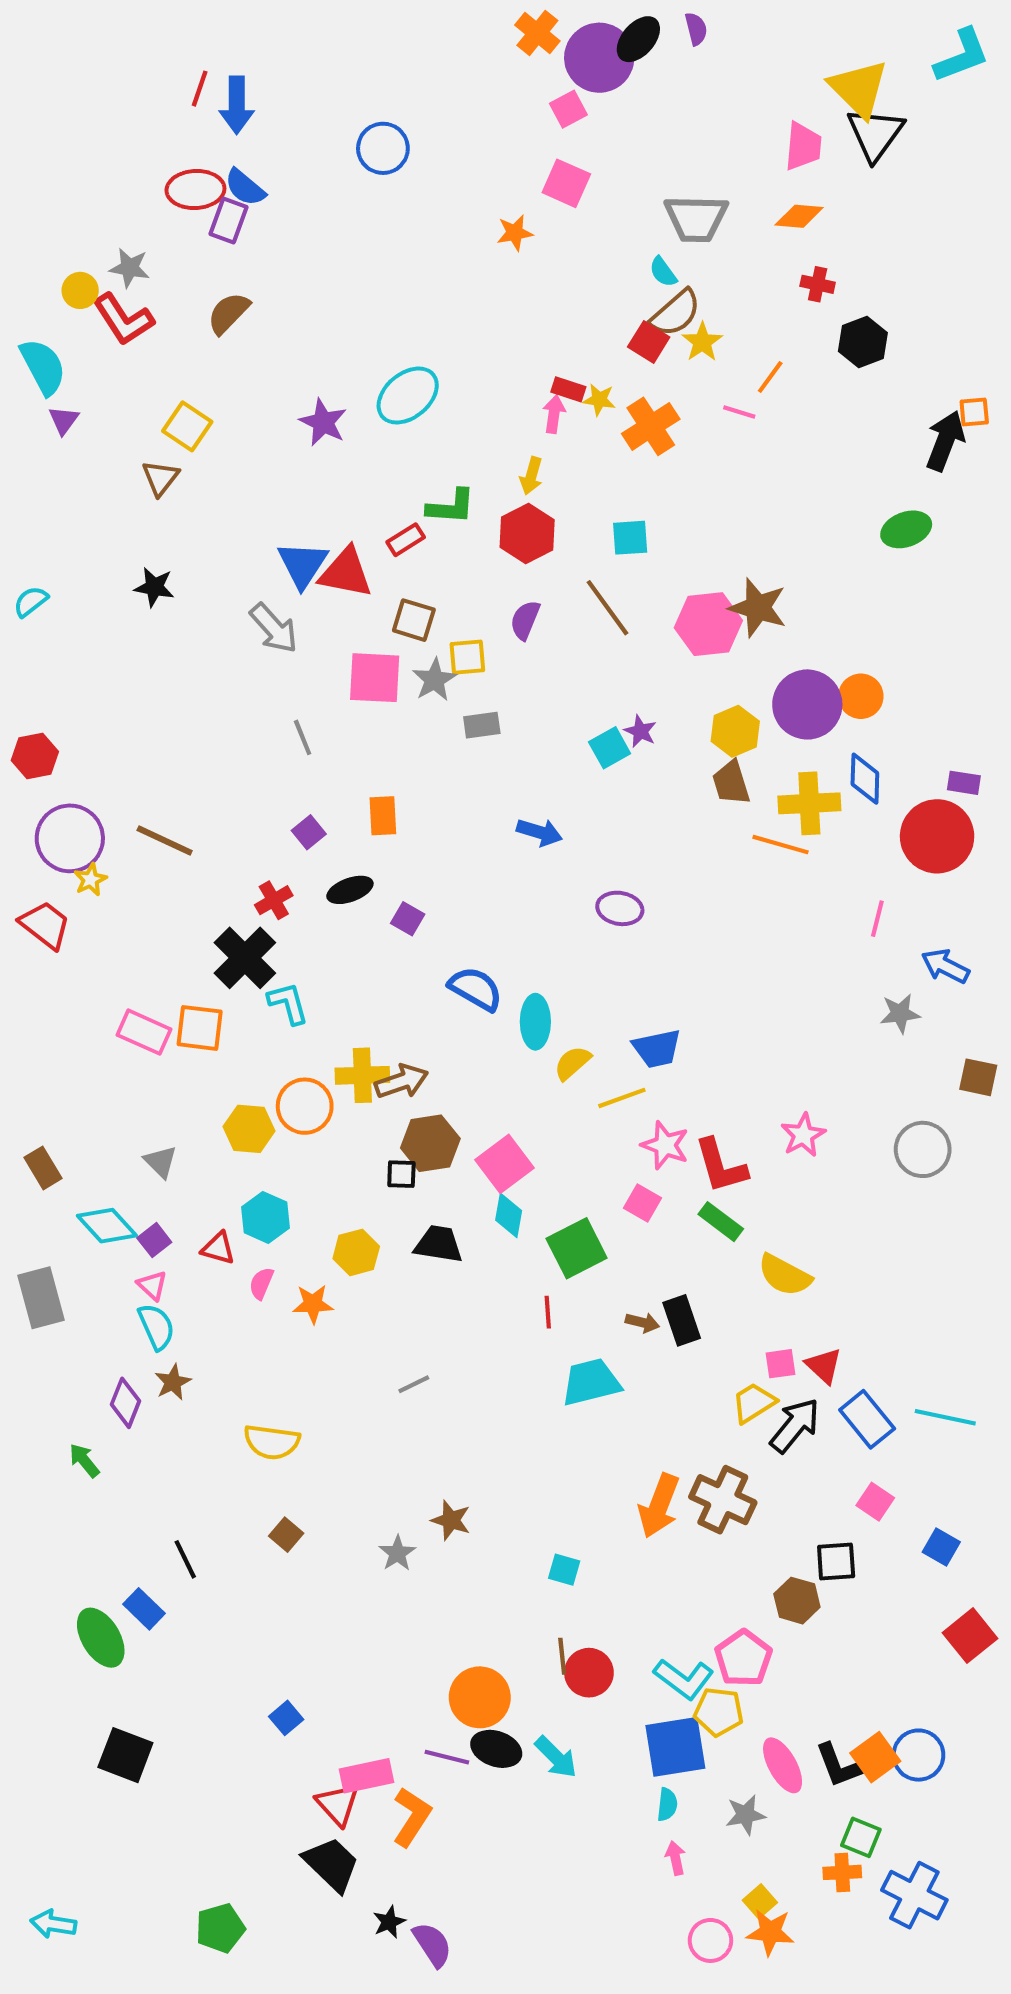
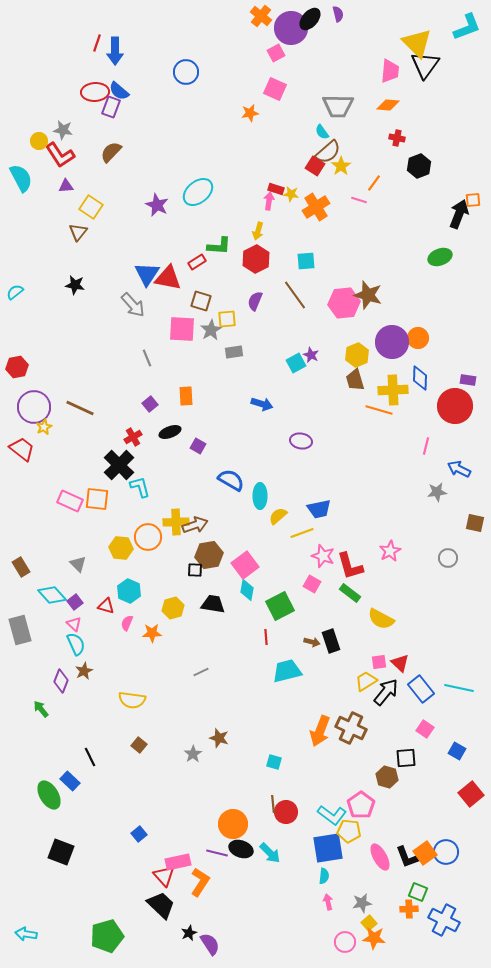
purple triangle: (64, 420) -> (66, 186), moved, turned 49
gray circle: (923, 1149) -> (448, 558), size x0.7
gray star: (745, 1815) -> (362, 903), moved
green pentagon: (220, 1928) -> (107, 936), size x1.4

